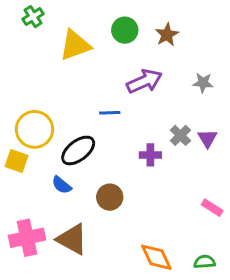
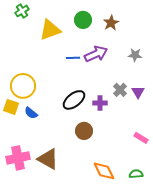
blue line: (110, 113) -> (73, 58), moved
black ellipse: (78, 150) -> (74, 100), moved
blue semicircle: (62, 185) -> (31, 113), moved
brown circle: (110, 197) -> (84, 131), moved

